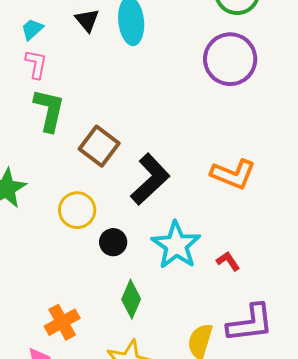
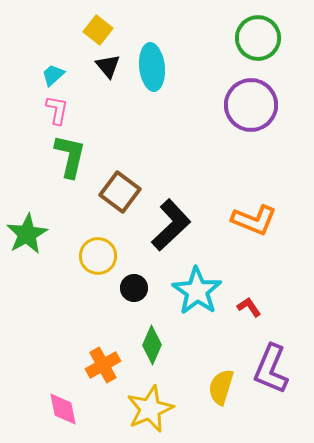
orange cross: (62, 322) -> (103, 365), moved
purple L-shape: (250, 323) -> (271, 369), turned 120

